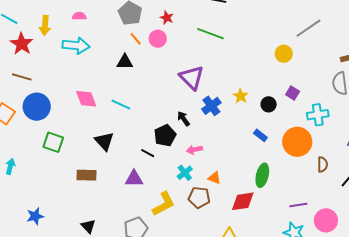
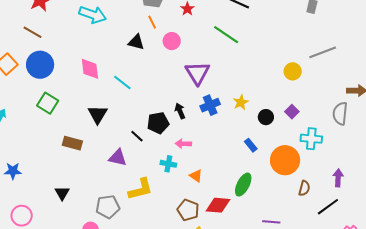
pink circle: (158, 39) -> (172, 41), moved
cyan cross: (185, 173) -> (168, 164), turned 35
brown pentagon: (199, 197) -> (188, 210), moved

